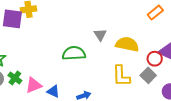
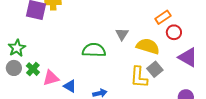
orange rectangle: (155, 12) -> (163, 17), moved
red circle: (155, 59) -> (174, 32), moved
gray square: (148, 75) -> (155, 69), moved

